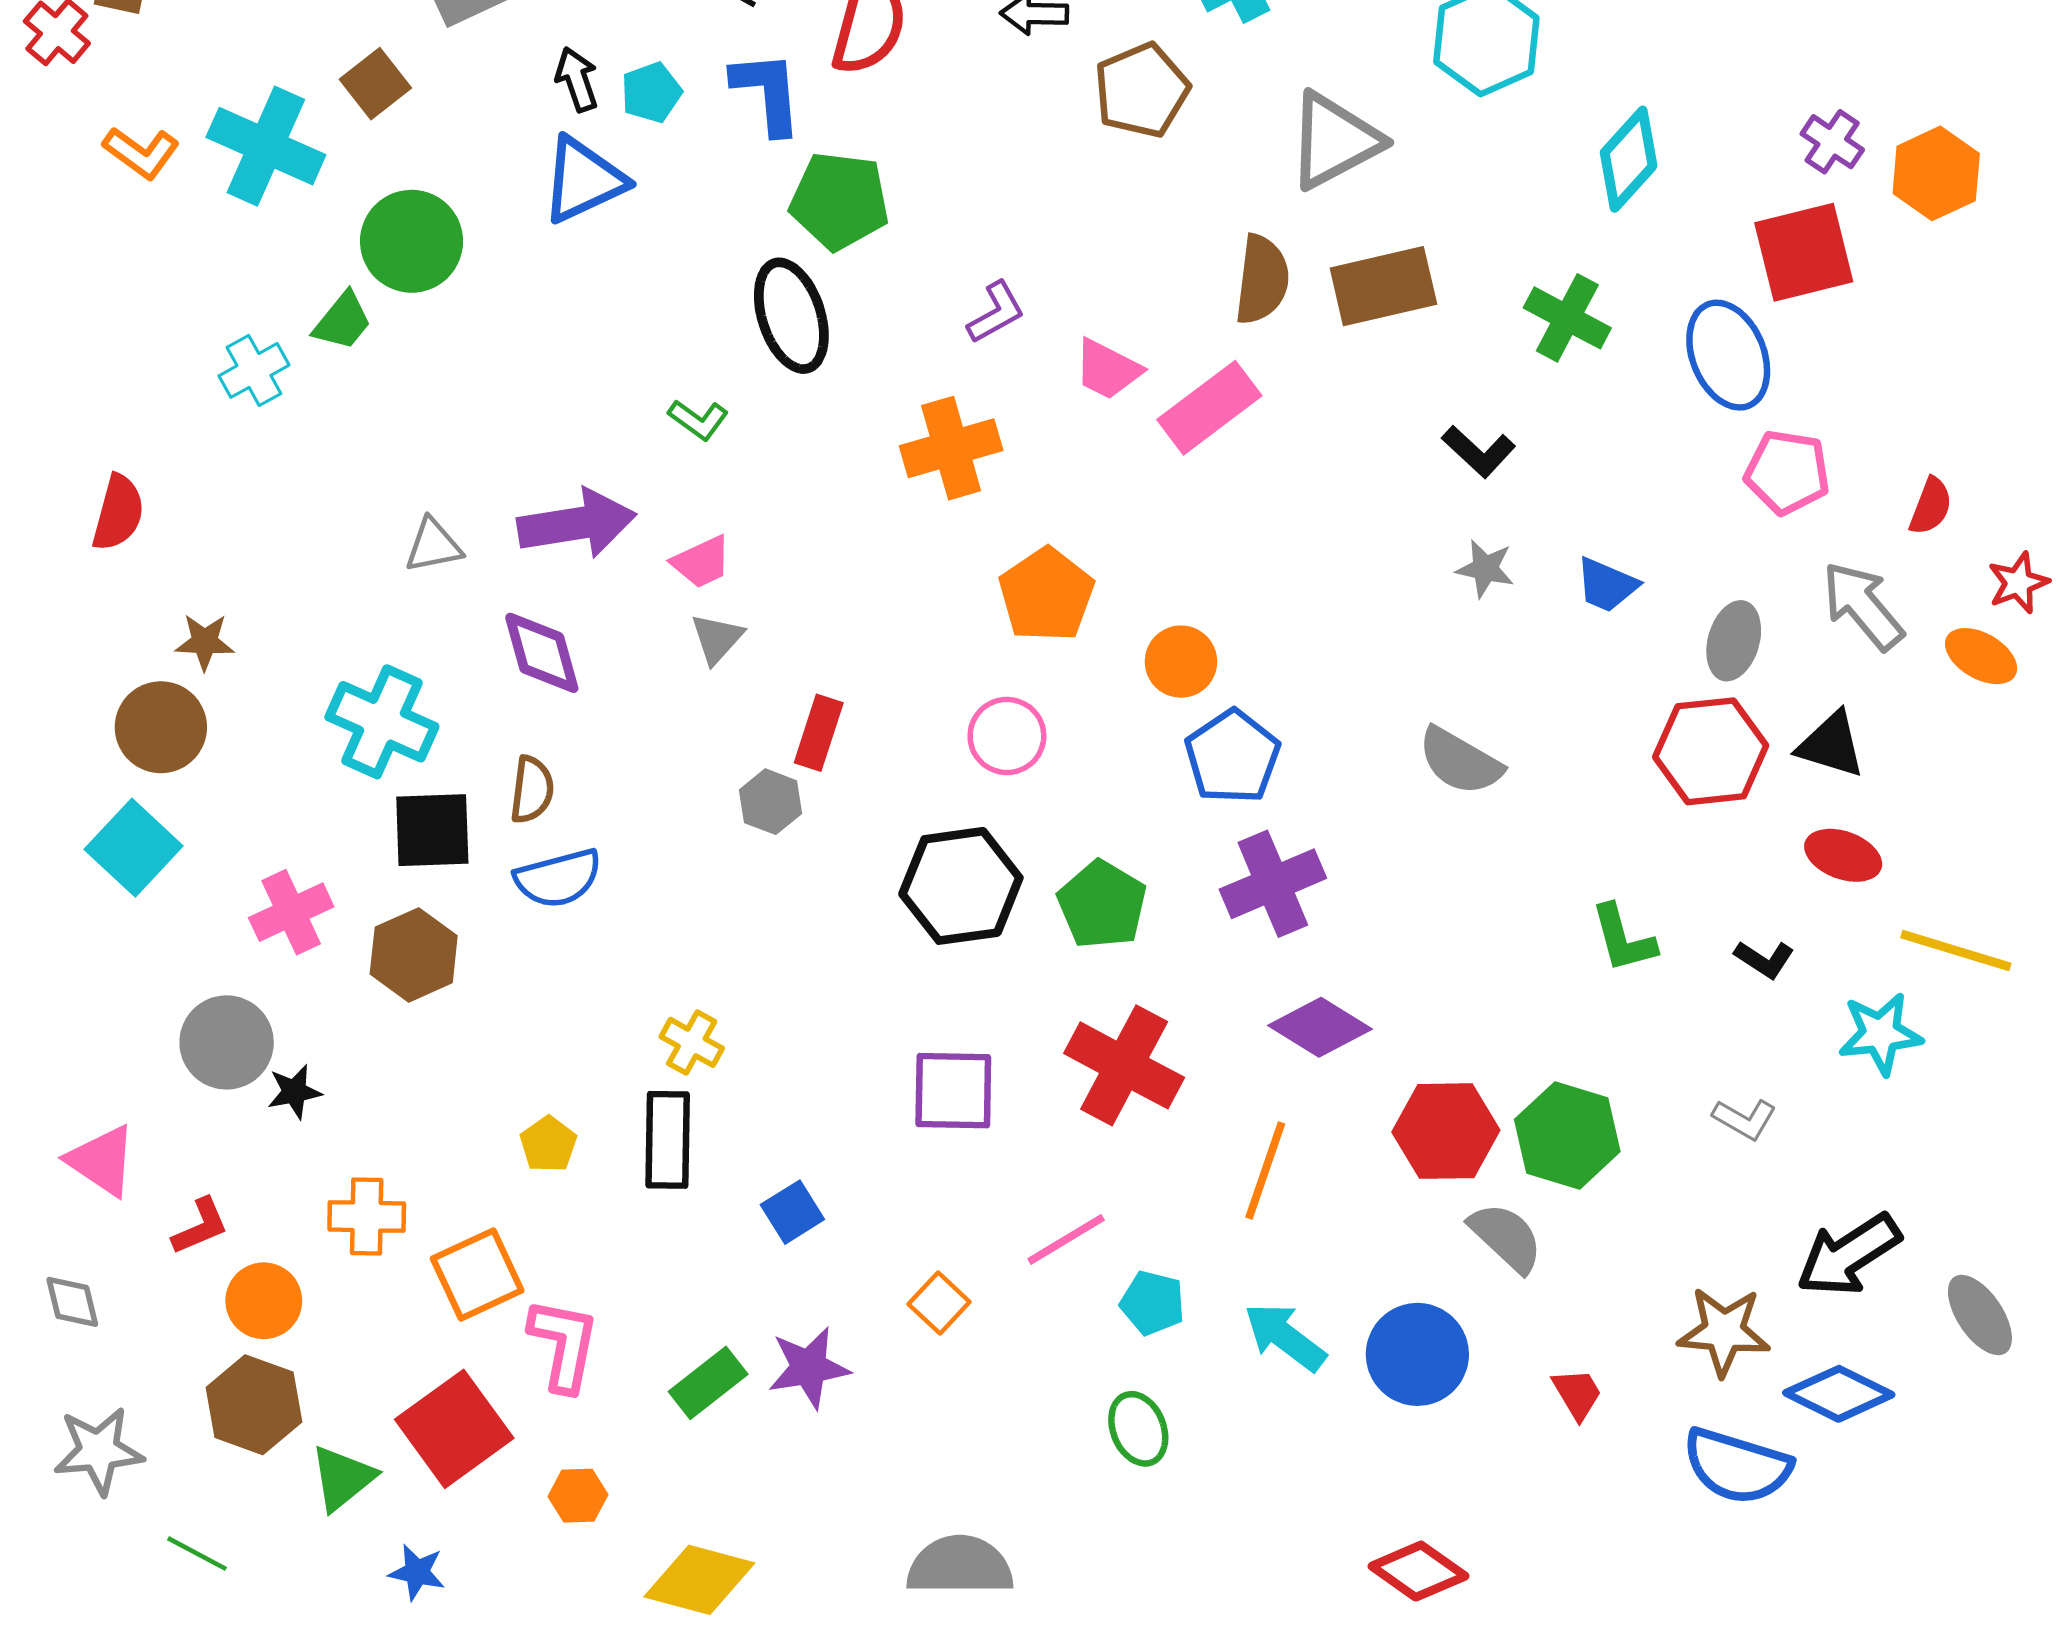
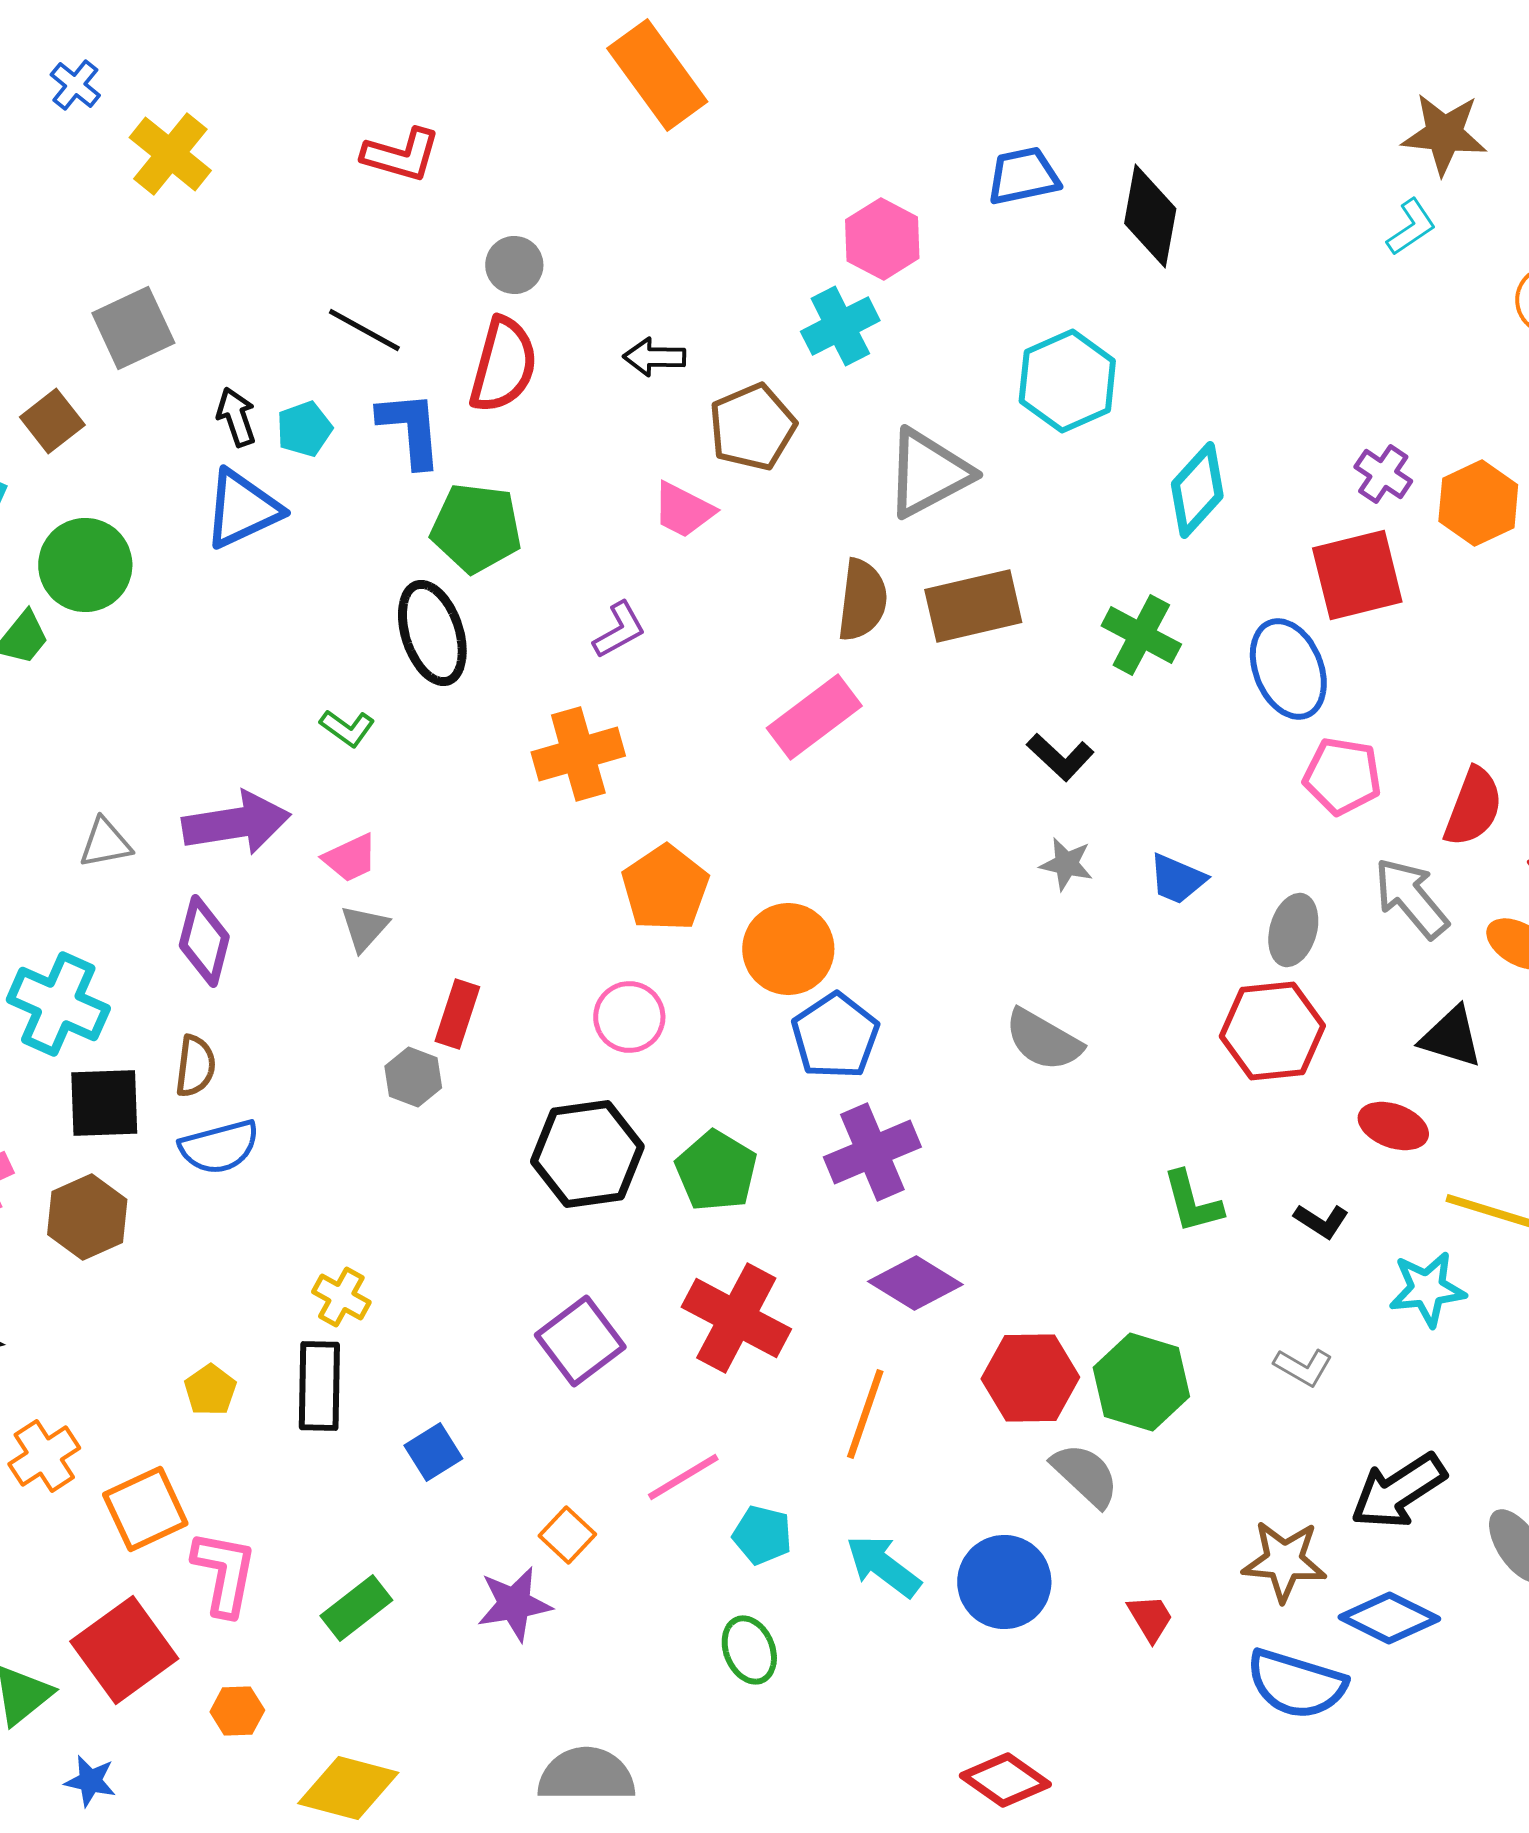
pink trapezoid: (1108, 369) -> (683, 510), moved
red semicircle: (1931, 506) -> (1473, 807), size x1.5
purple diamond: (542, 653) -> (204, 941), turned 30
orange circle: (1181, 662) -> (788, 949), size x1.4
black triangle: (1831, 745) -> (1451, 1037), moved
purple square: (953, 1091) -> (580, 1341), turned -38
orange cross: (367, 1216) -> (44, 1456), turned -34
purple star: (809, 1368) -> (514, 1604), moved

